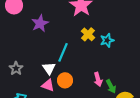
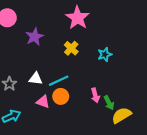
yellow cross: (88, 34) -> (71, 48), moved
cyan line: (63, 52) -> (59, 81), moved, turned 42
white triangle: (49, 68) -> (36, 79), moved, turned -48

